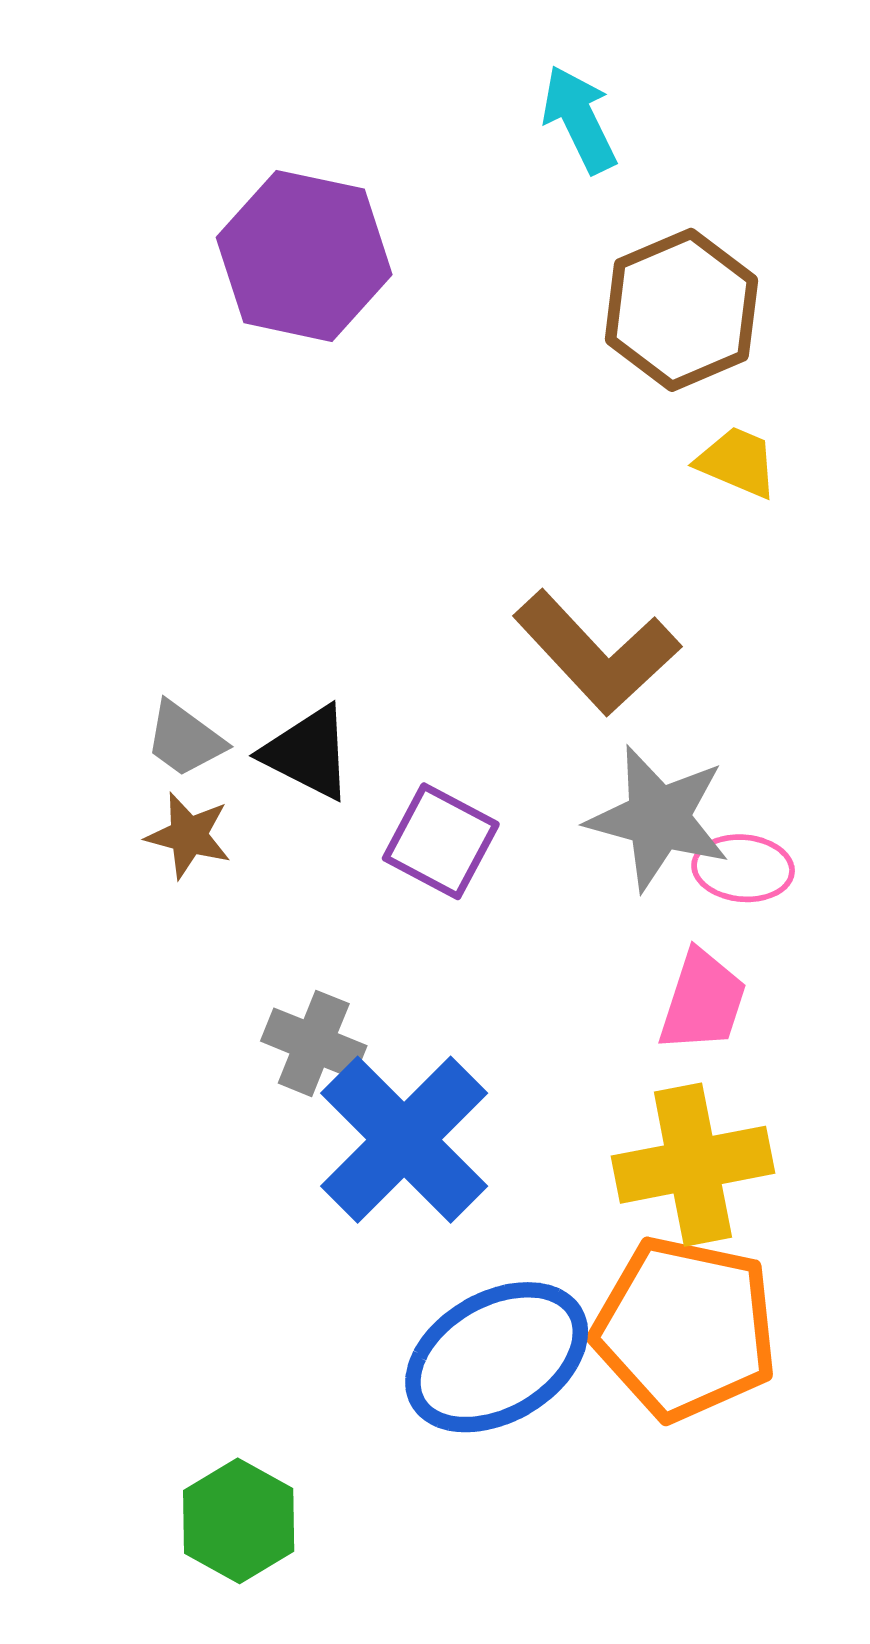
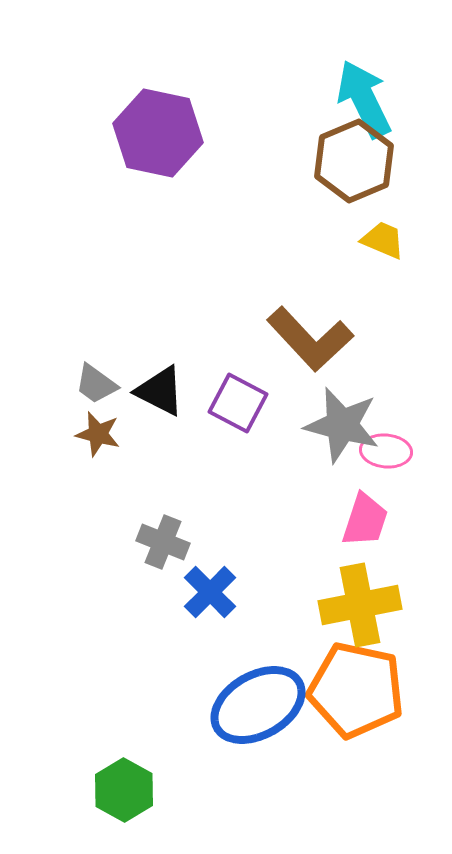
cyan arrow: (579, 119) -> (364, 99), moved, size x1.4
purple square: (441, 841) -> (238, 403), moved
blue cross: (404, 1140) -> (210, 592), size x0.6

